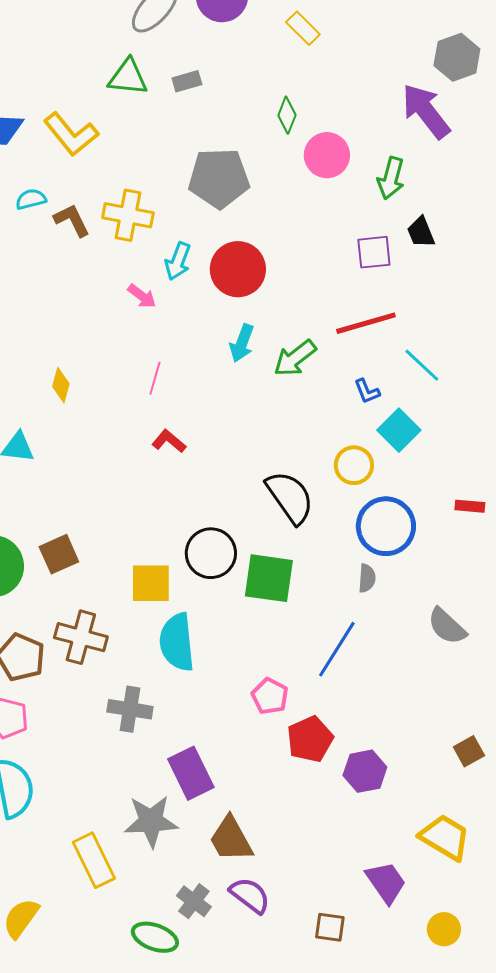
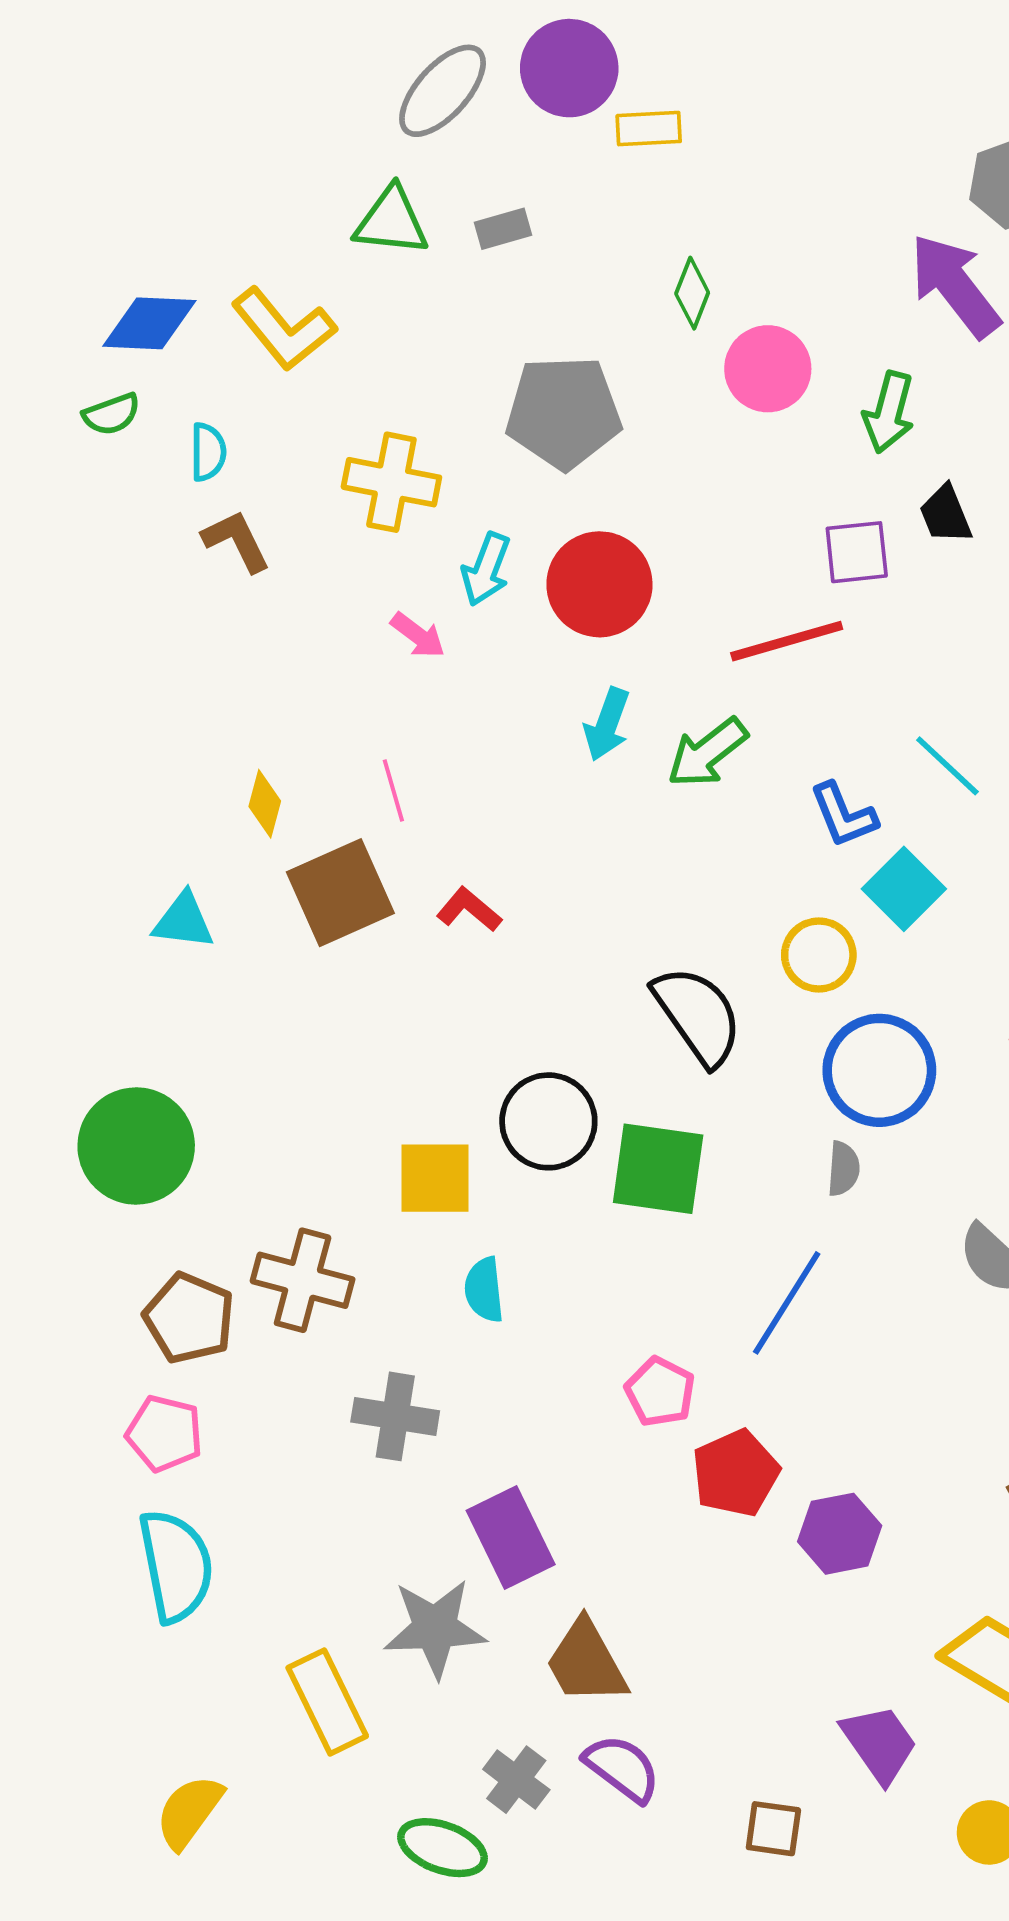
yellow rectangle: (303, 28) -> (649, 129), moved, turned -48
cyan semicircle: (31, 199) -> (208, 452), turned 104
brown L-shape: (72, 220) -> (236, 541), moved
red line: (366, 323) -> (787, 641), moved
pink line: (155, 378) -> (393, 790), moved, turned -32
blue L-shape: (367, 391) -> (843, 815), size x1.4
brown square: (59, 554) -> (340, 893), moved, size x1.4
cyan semicircle: (177, 642) -> (484, 1290), size x0.6

